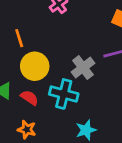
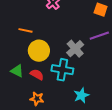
orange line: (19, 38) -> (26, 30), turned -56

